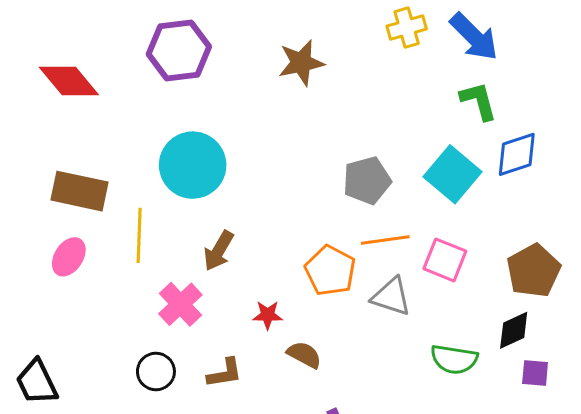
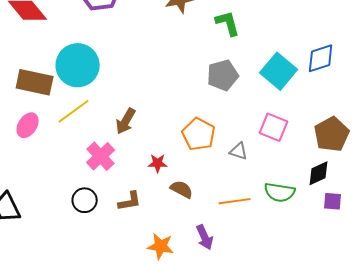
green L-shape: (479, 101) -> (228, 23), moved
cyan circle: (193, 165) -> (78, 65), moved
yellow line: (139, 235) -> (74, 111), turned 52
orange line: (385, 240) -> (235, 201), moved
gray triangle: (391, 297) -> (239, 151), size x0.7

